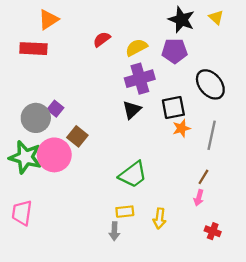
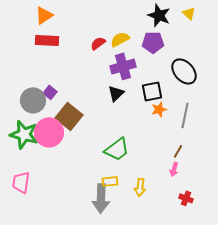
red semicircle: (102, 39) -> (98, 43), moved
red rectangle: (33, 49) -> (47, 40), moved
brown square: (77, 136) -> (69, 116), size x1.5
gray arrow: (114, 231) -> (101, 198), size x1.8

